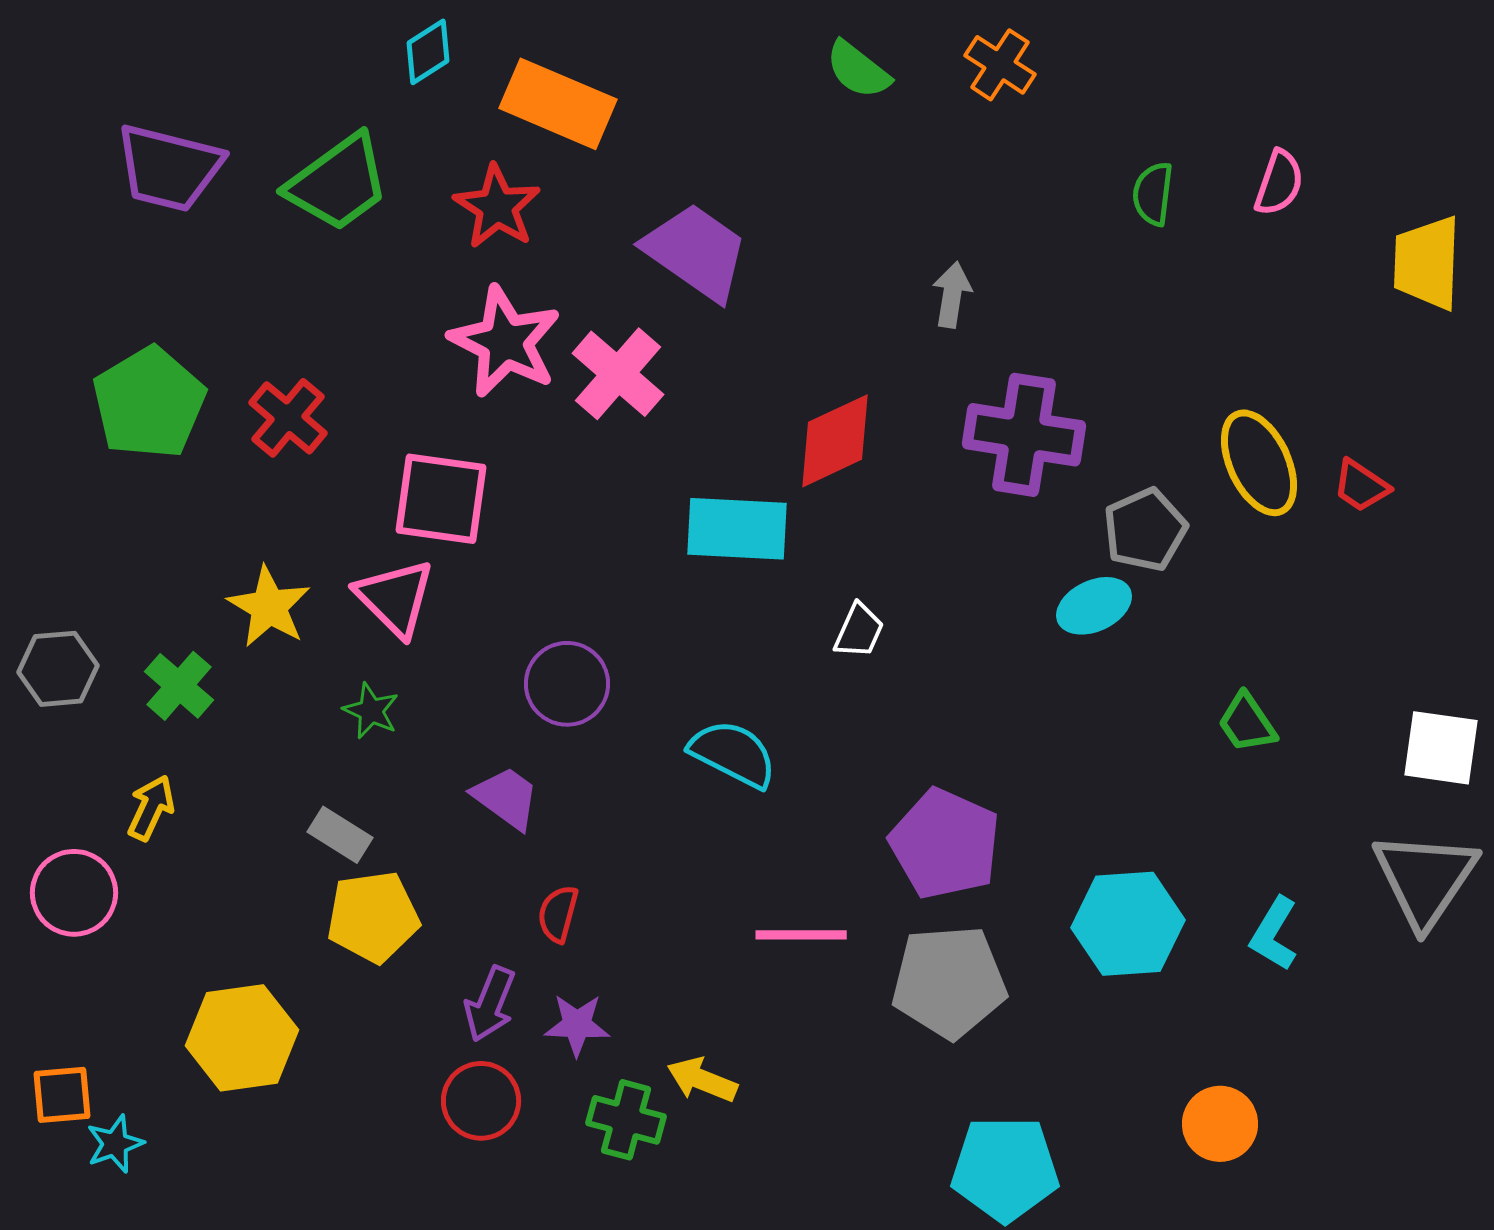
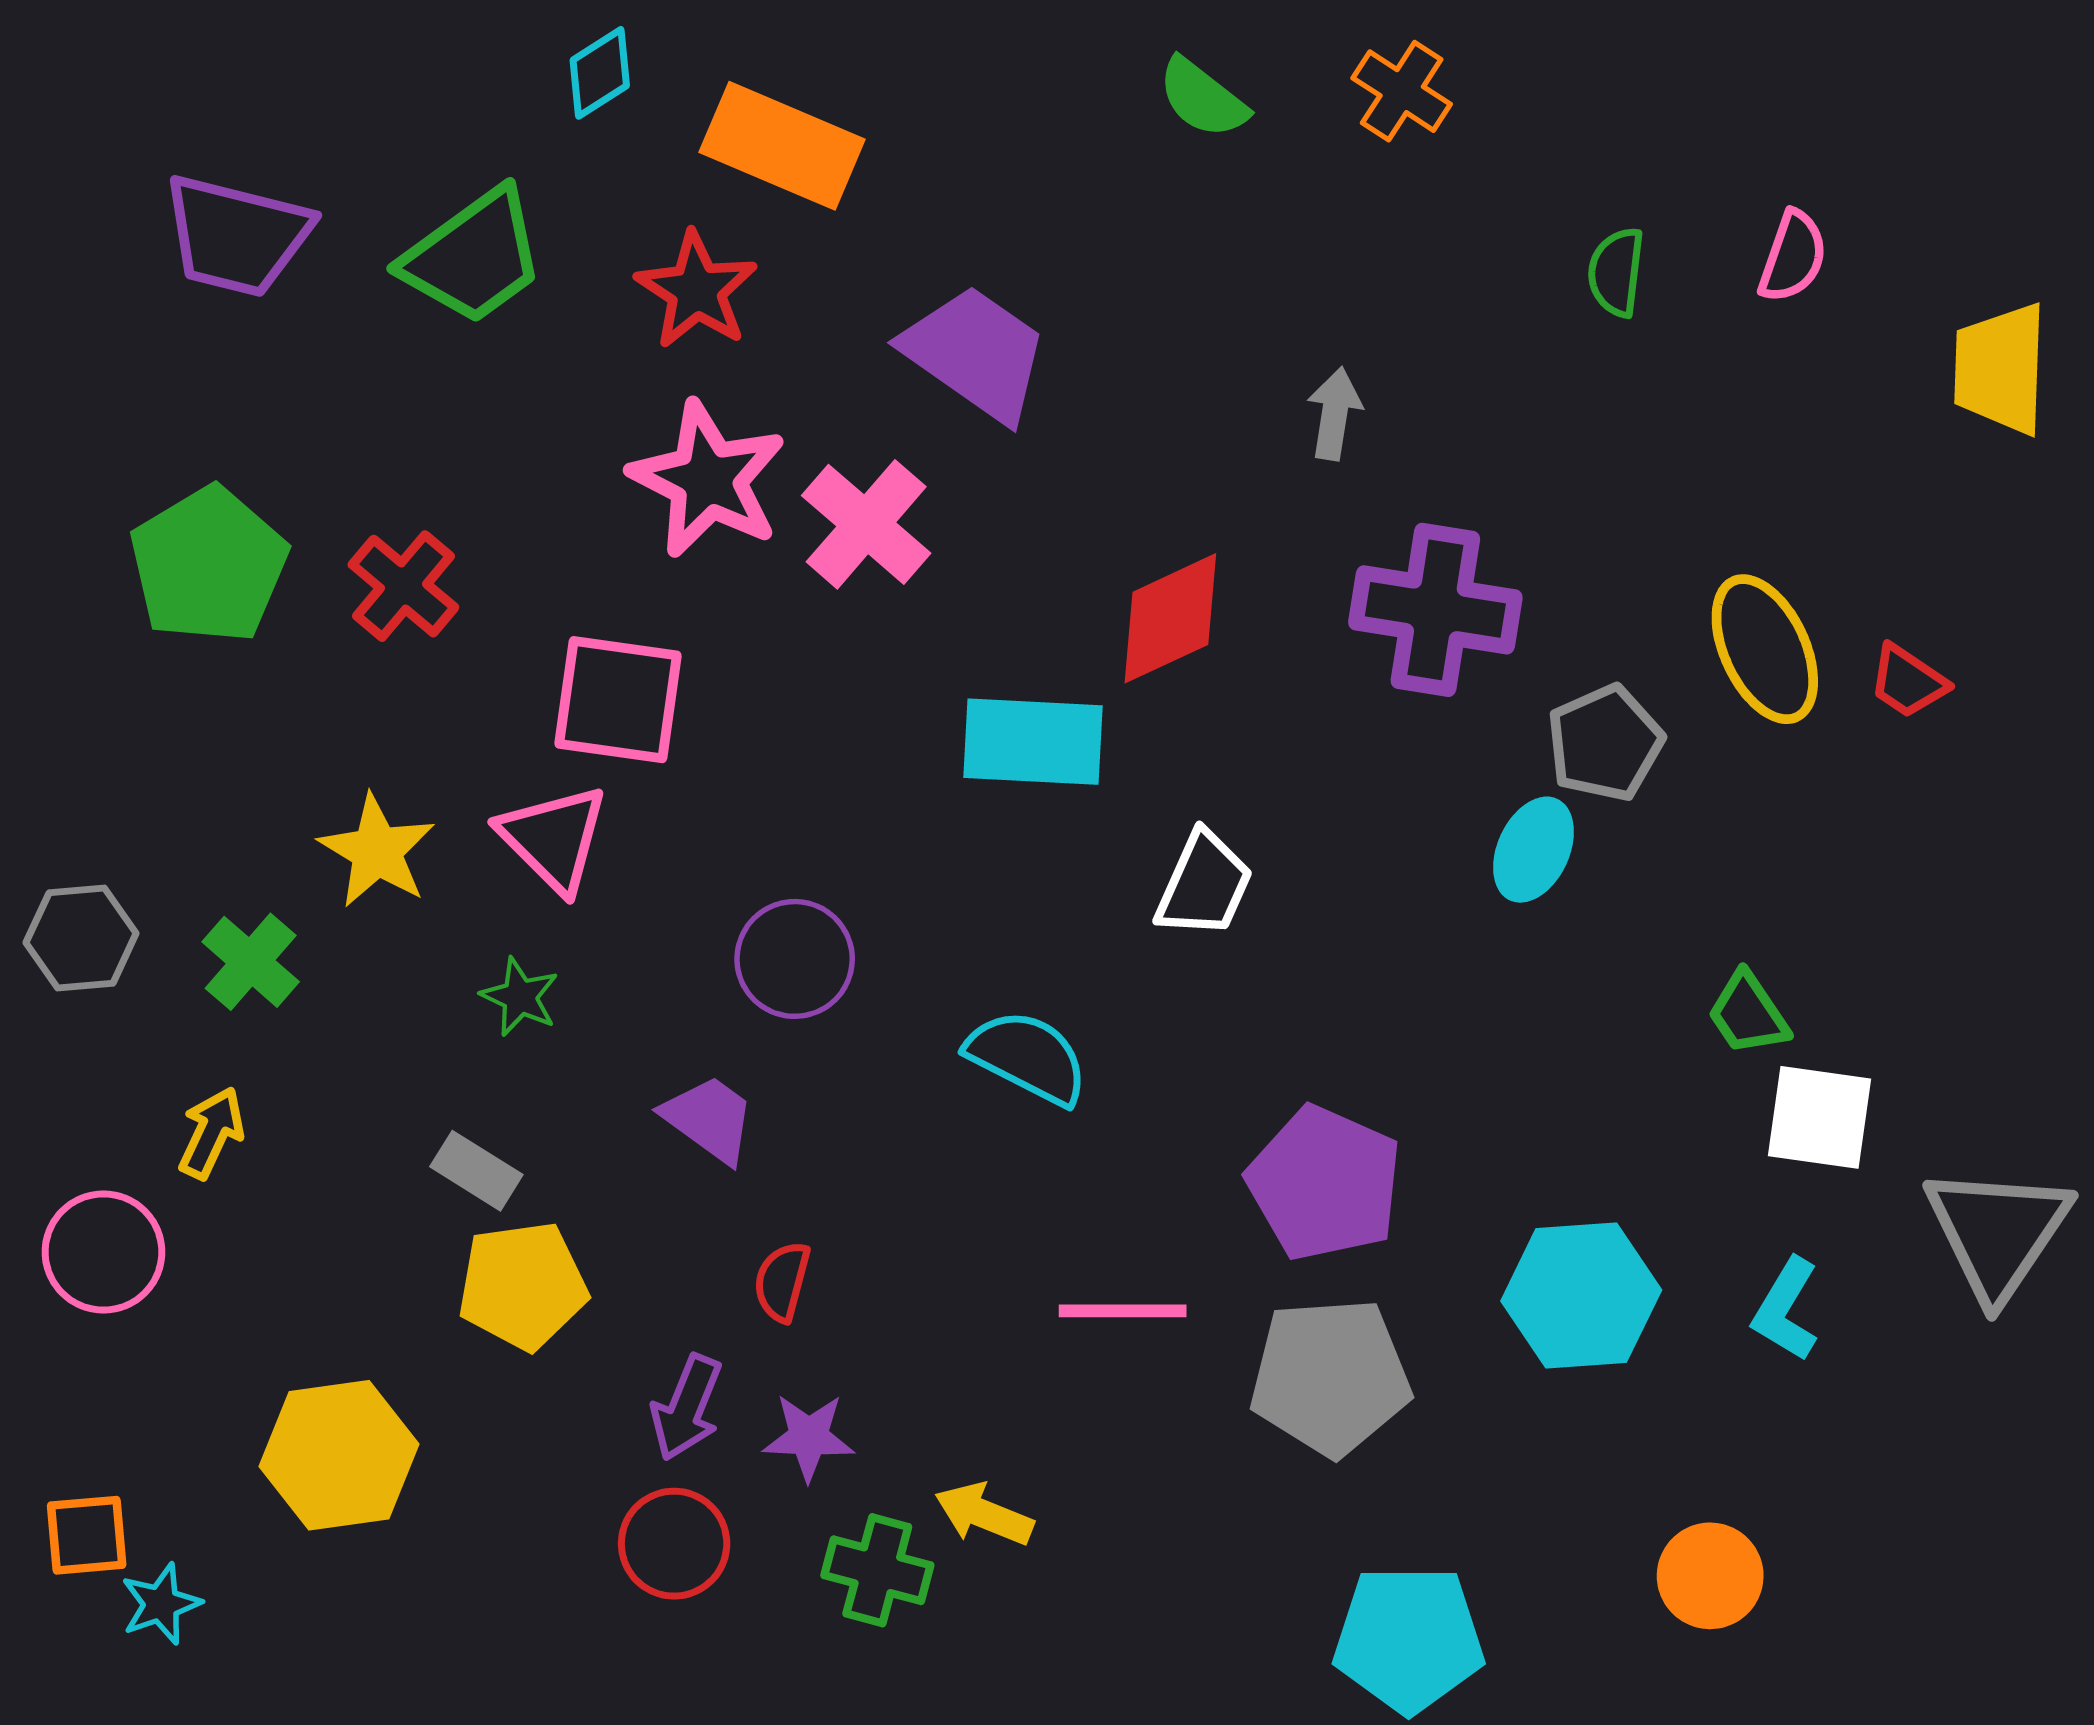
cyan ellipse: (1094, 606) -> (1533, 850), turned -40
white trapezoid: (859, 631) -> (1204, 885), size x1.4
white square: (1441, 748) -> (1820, 1117), moved

